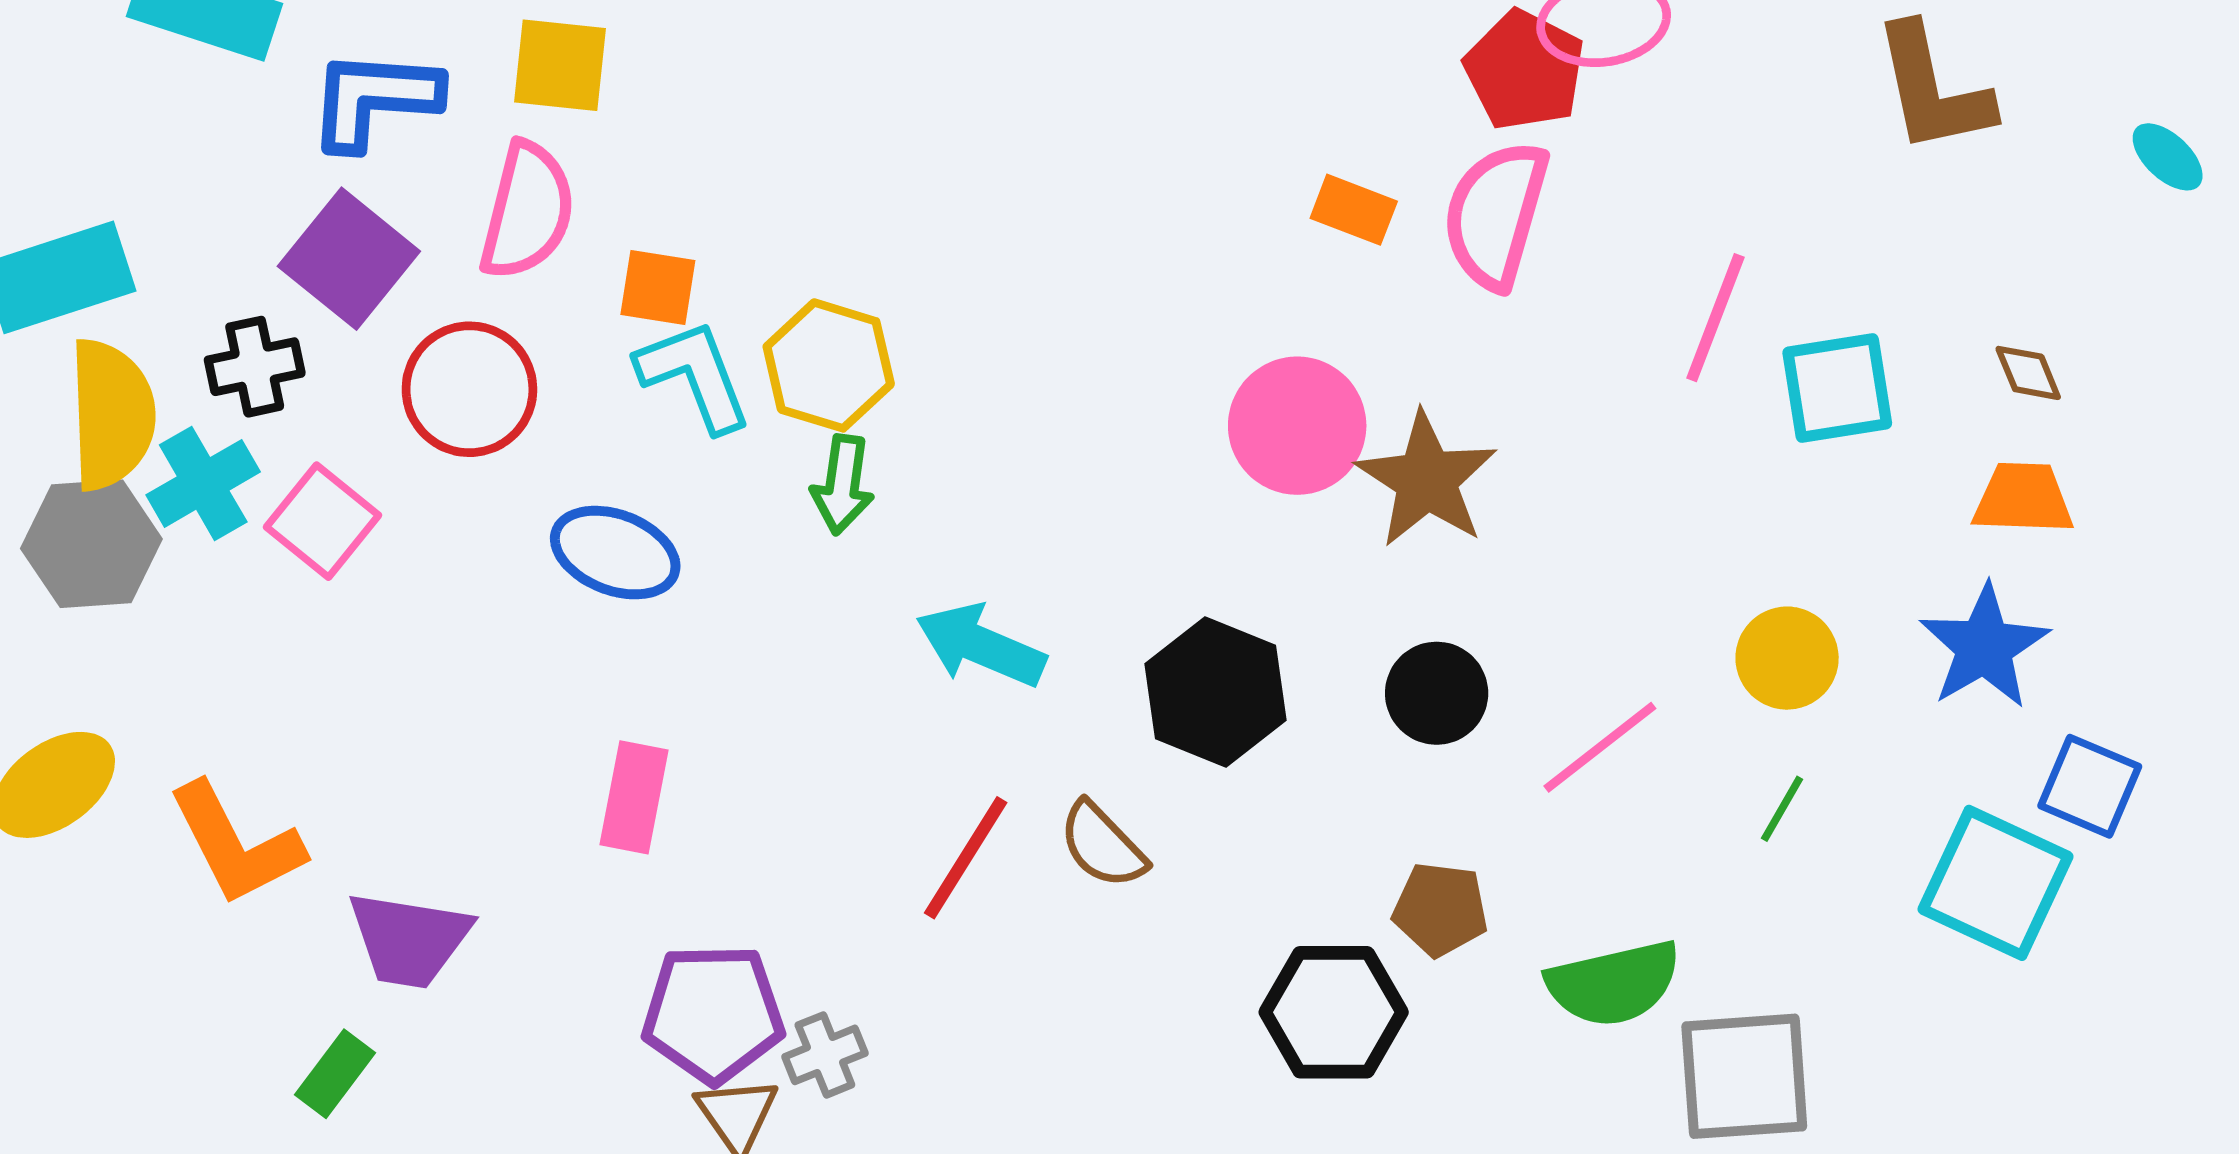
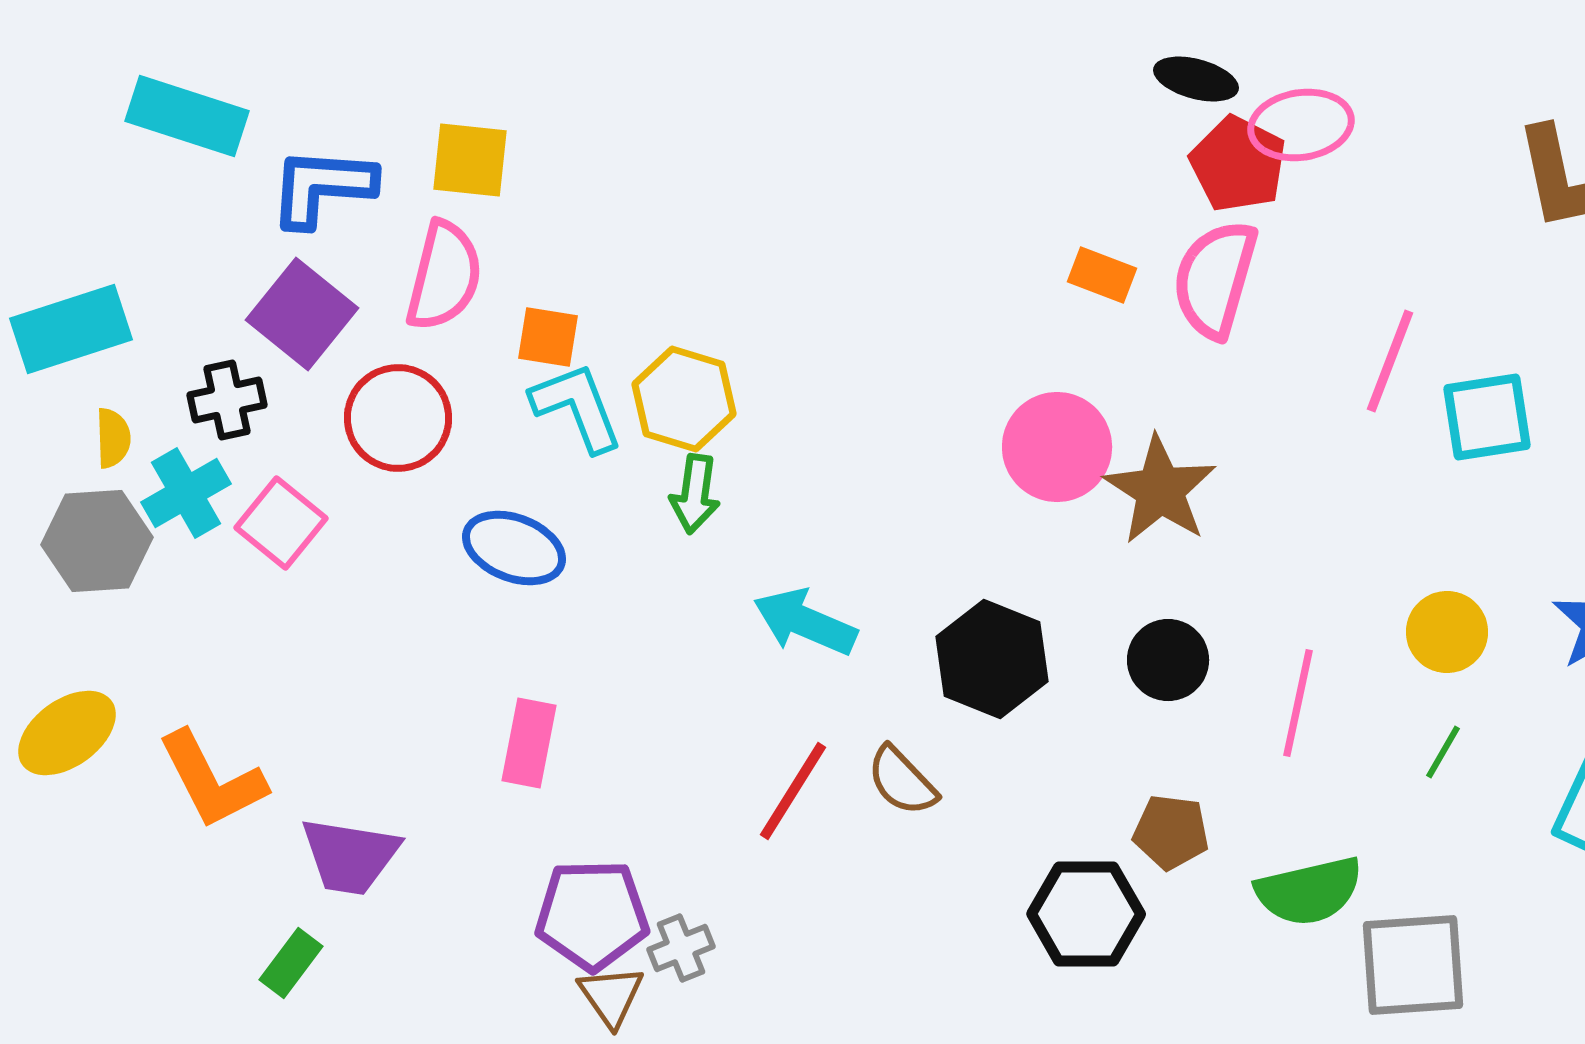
yellow semicircle: (112, 414) -> (113, 438), size x0.5
pink line: (1600, 747) -> (1298, 703), turned -40

